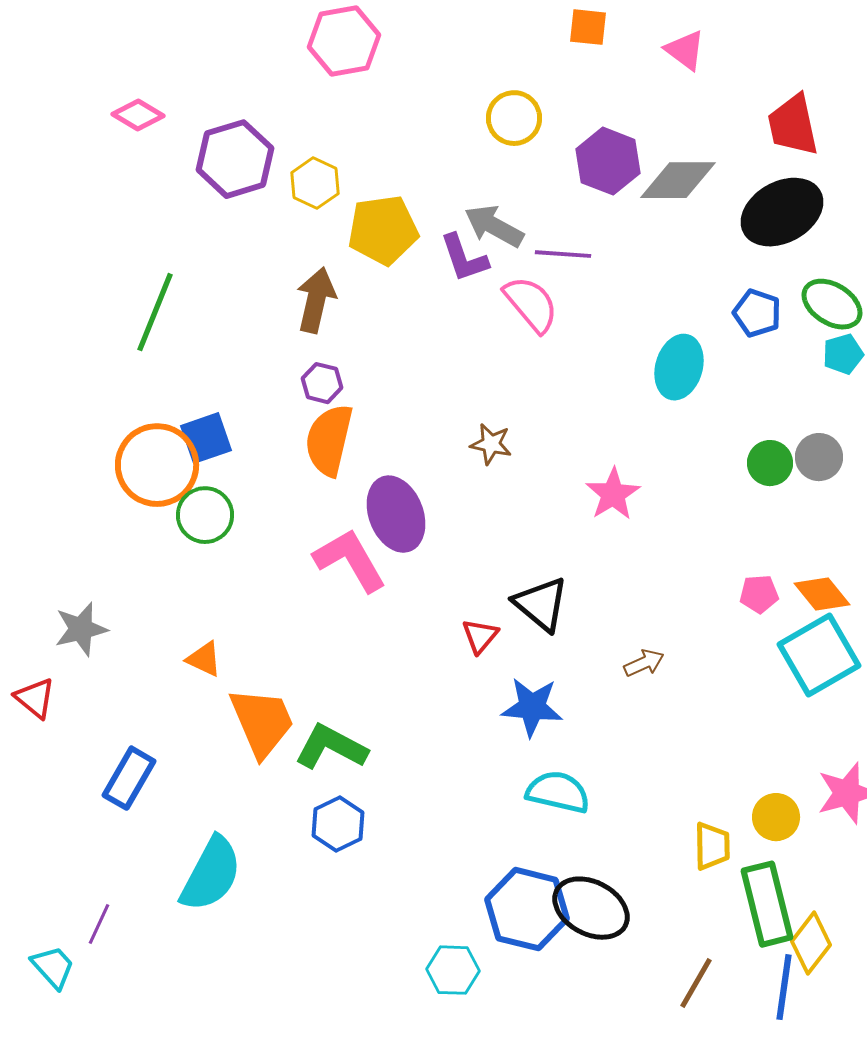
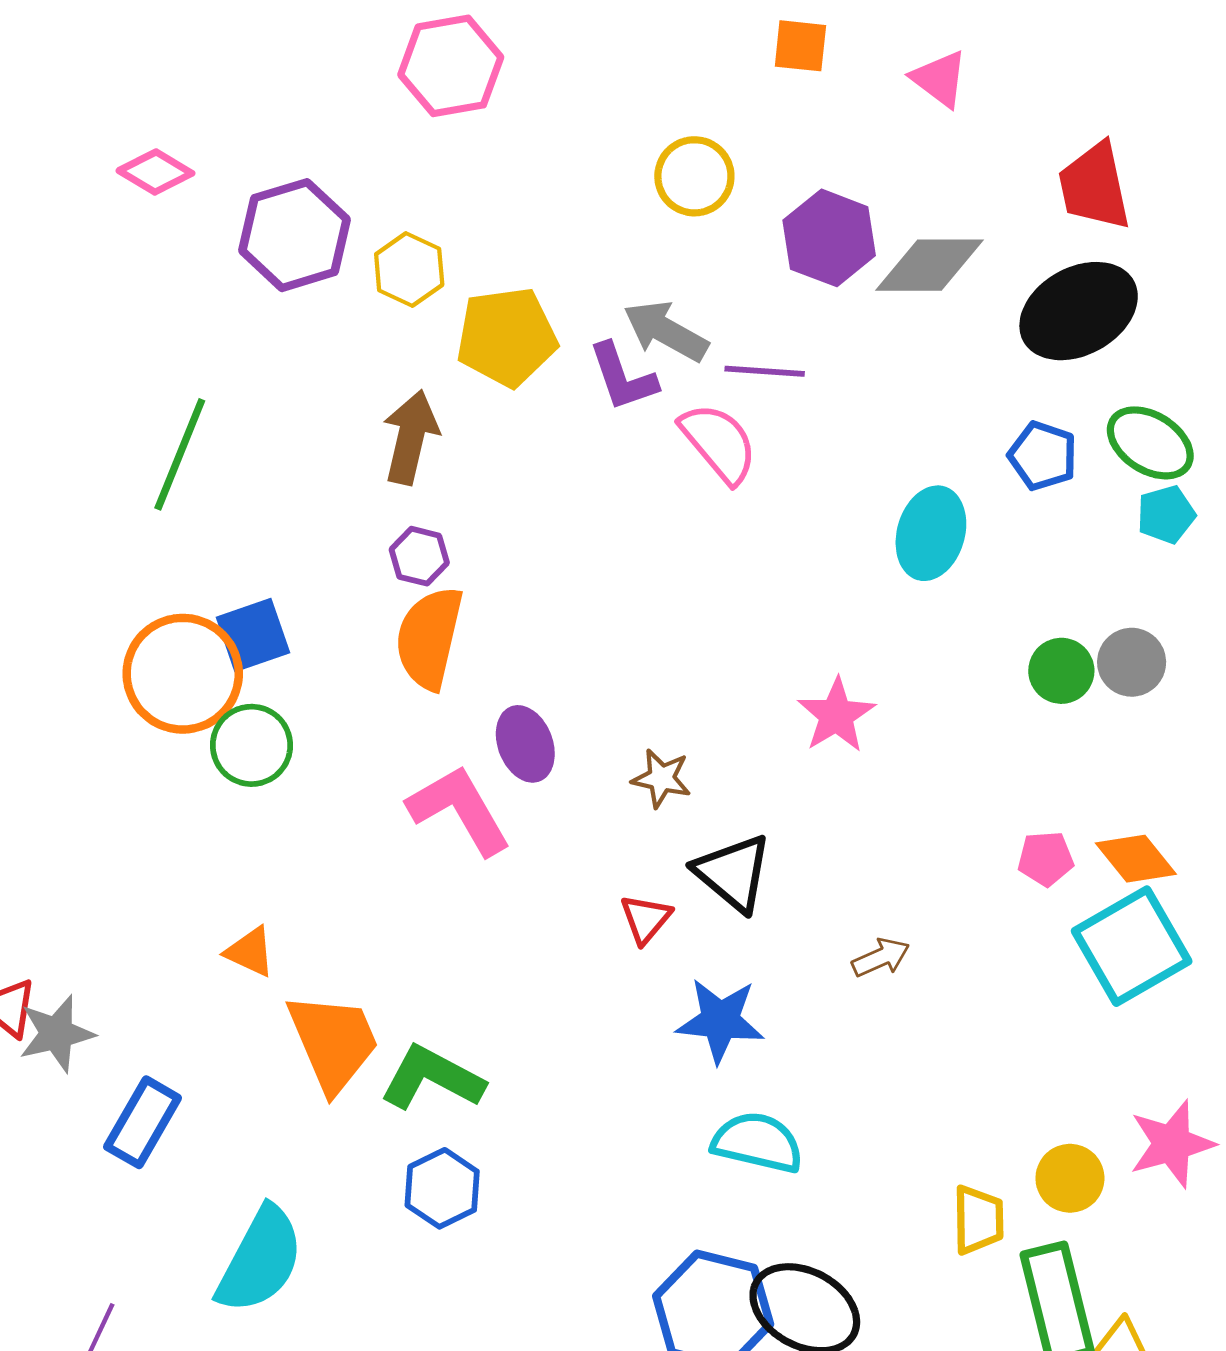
brown star: (491, 444) -> (661, 778), moved
purple ellipse: (396, 514) -> (525, 744), size x0.7
gray star: (81, 629) -> (57, 1033), moved

